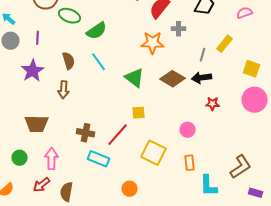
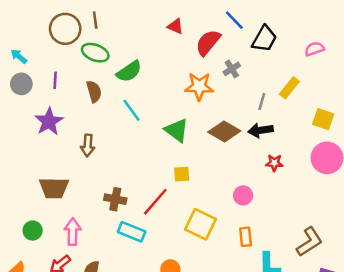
gray cross: (178, 29) -> (232, 69), turned -32
brown semicircle: (68, 61) -> (94, 91), moved

